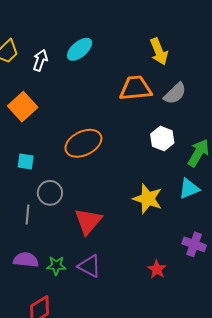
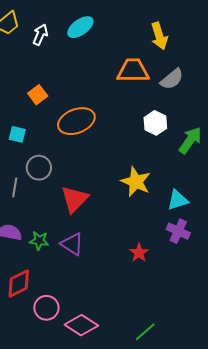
orange square: (23, 107) -> (38, 95), moved, size x0.7
cyan triangle: (189, 189) -> (178, 200), moved

